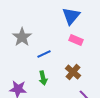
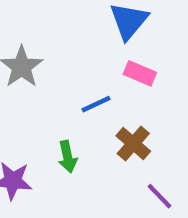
blue line: (44, 54) -> (96, 104), moved

